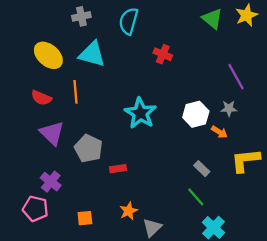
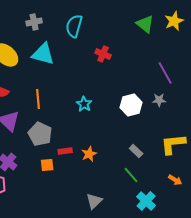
orange line: (75, 92) -> (38, 99), moved
cyan star: (140, 113) -> (84, 104), size x0.6
orange arrow: (219, 132) -> (175, 180), moved
orange star: (129, 211) -> (89, 154), moved
orange square: (85, 218) -> (47, 165), moved

